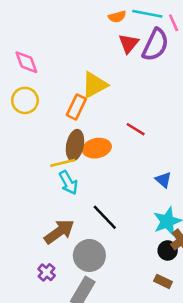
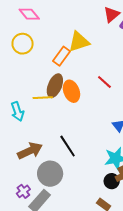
pink diamond: (26, 62) -> (29, 14), turned -30
orange ellipse: (97, 148) -> (71, 91), turned 70
cyan arrow: (68, 183) -> (17, 111), moved
purple cross: (47, 272) -> (23, 191), moved

